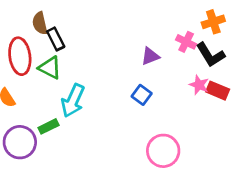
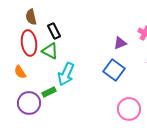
brown semicircle: (40, 23) -> (31, 17), moved
blue square: (142, 95) -> (114, 70), size x1.5

